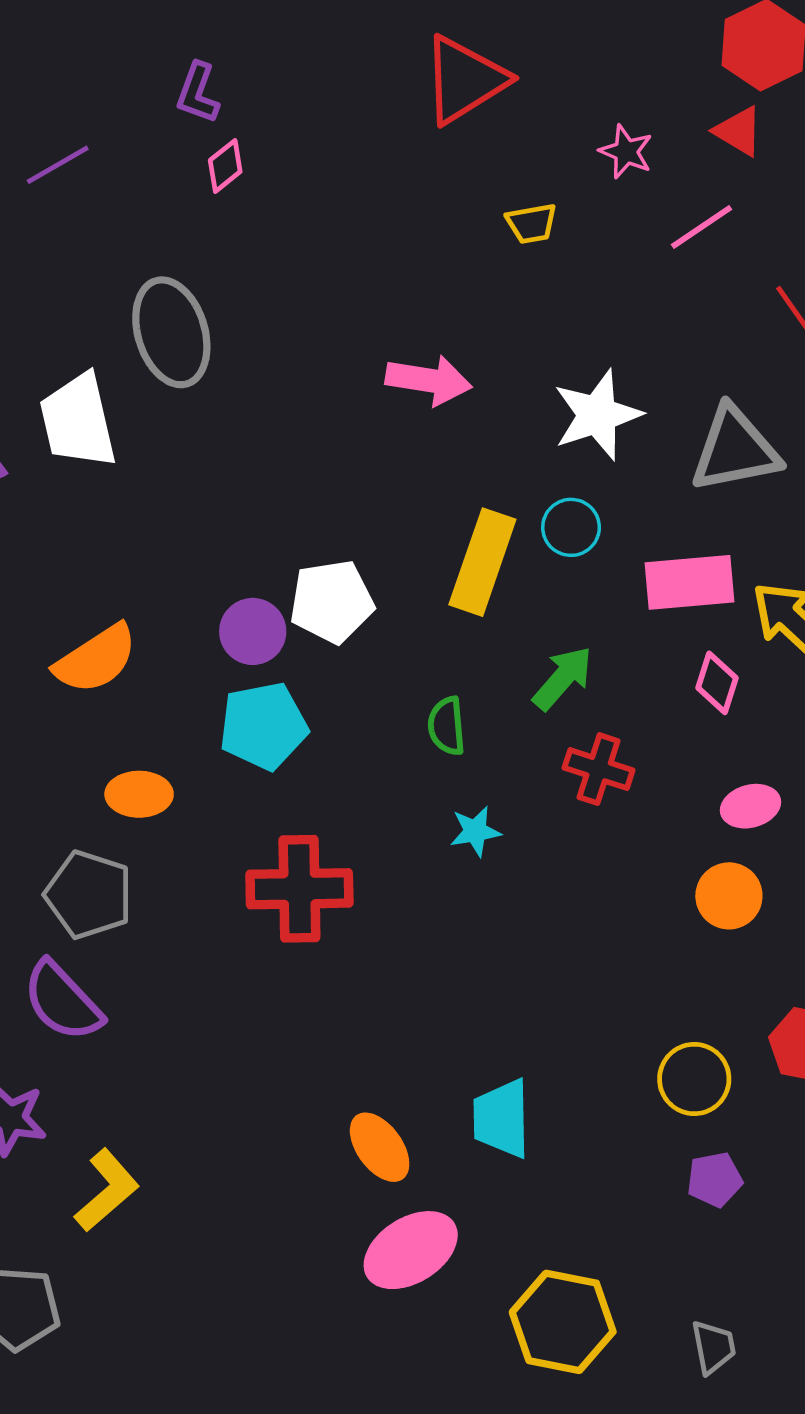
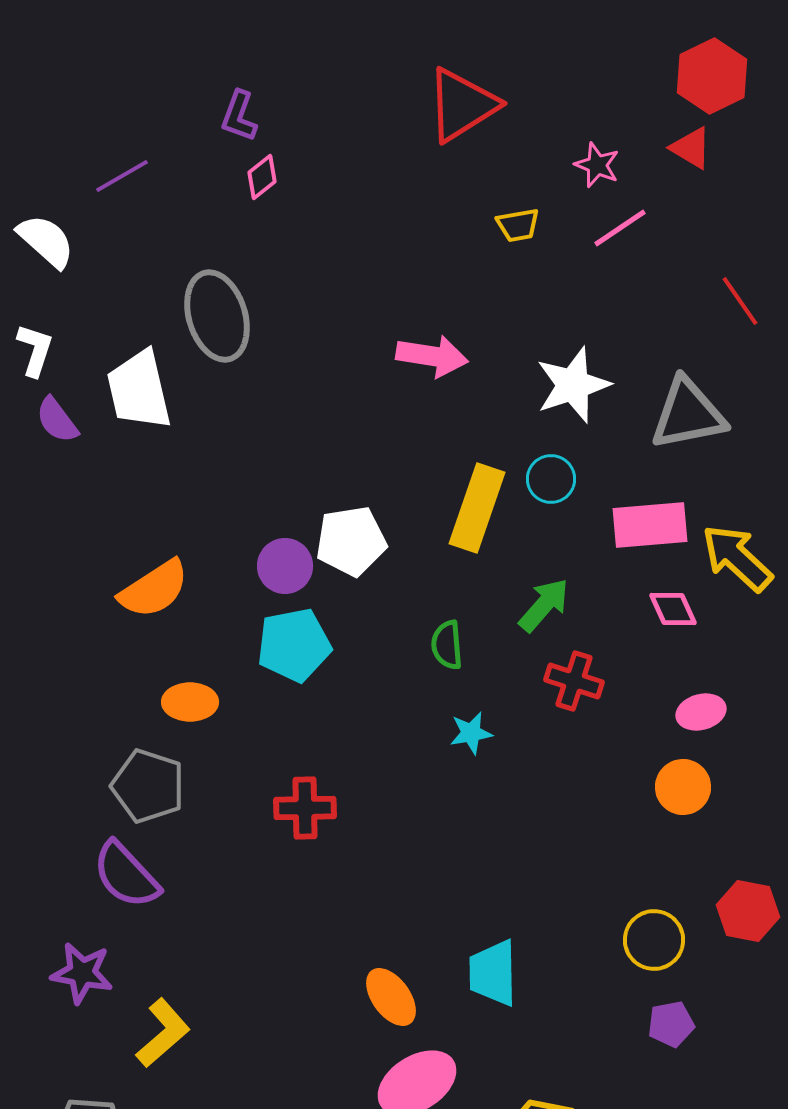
pink line: (701, 227) -> (620, 228), moved
pink diamond: (717, 683) -> (673, 609), turned -42
red cross: (299, 889) -> (305, 808), moved, size x0.7

